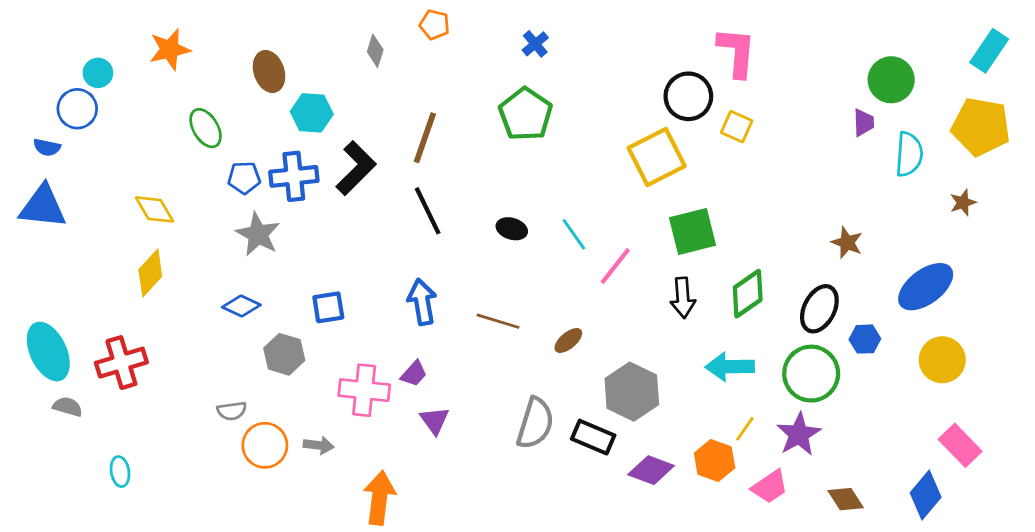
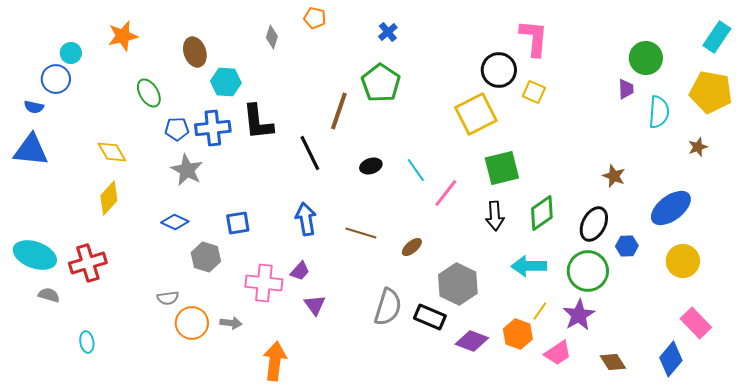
brown line: (425, 138) -> (339, 111), moved
black L-shape: (356, 168) -> (258, 122), turned 129
black ellipse: (512, 229) -> (371, 166), turned -35
cyan ellipse: (48, 352) -> (35, 255), turned -45

